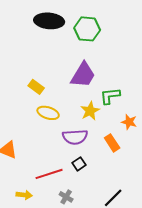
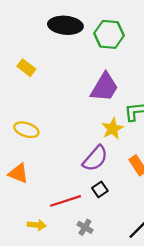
yellow rectangle: (36, 87) -> (26, 68), moved
yellow ellipse: (48, 113) -> (26, 130), moved
purple semicircle: (75, 137) -> (95, 158), turned -45

